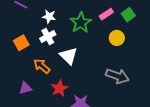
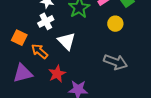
orange square: (21, 43) -> (19, 38), moved, turned -35
purple triangle: (25, 88) -> (23, 73), size x1.5

